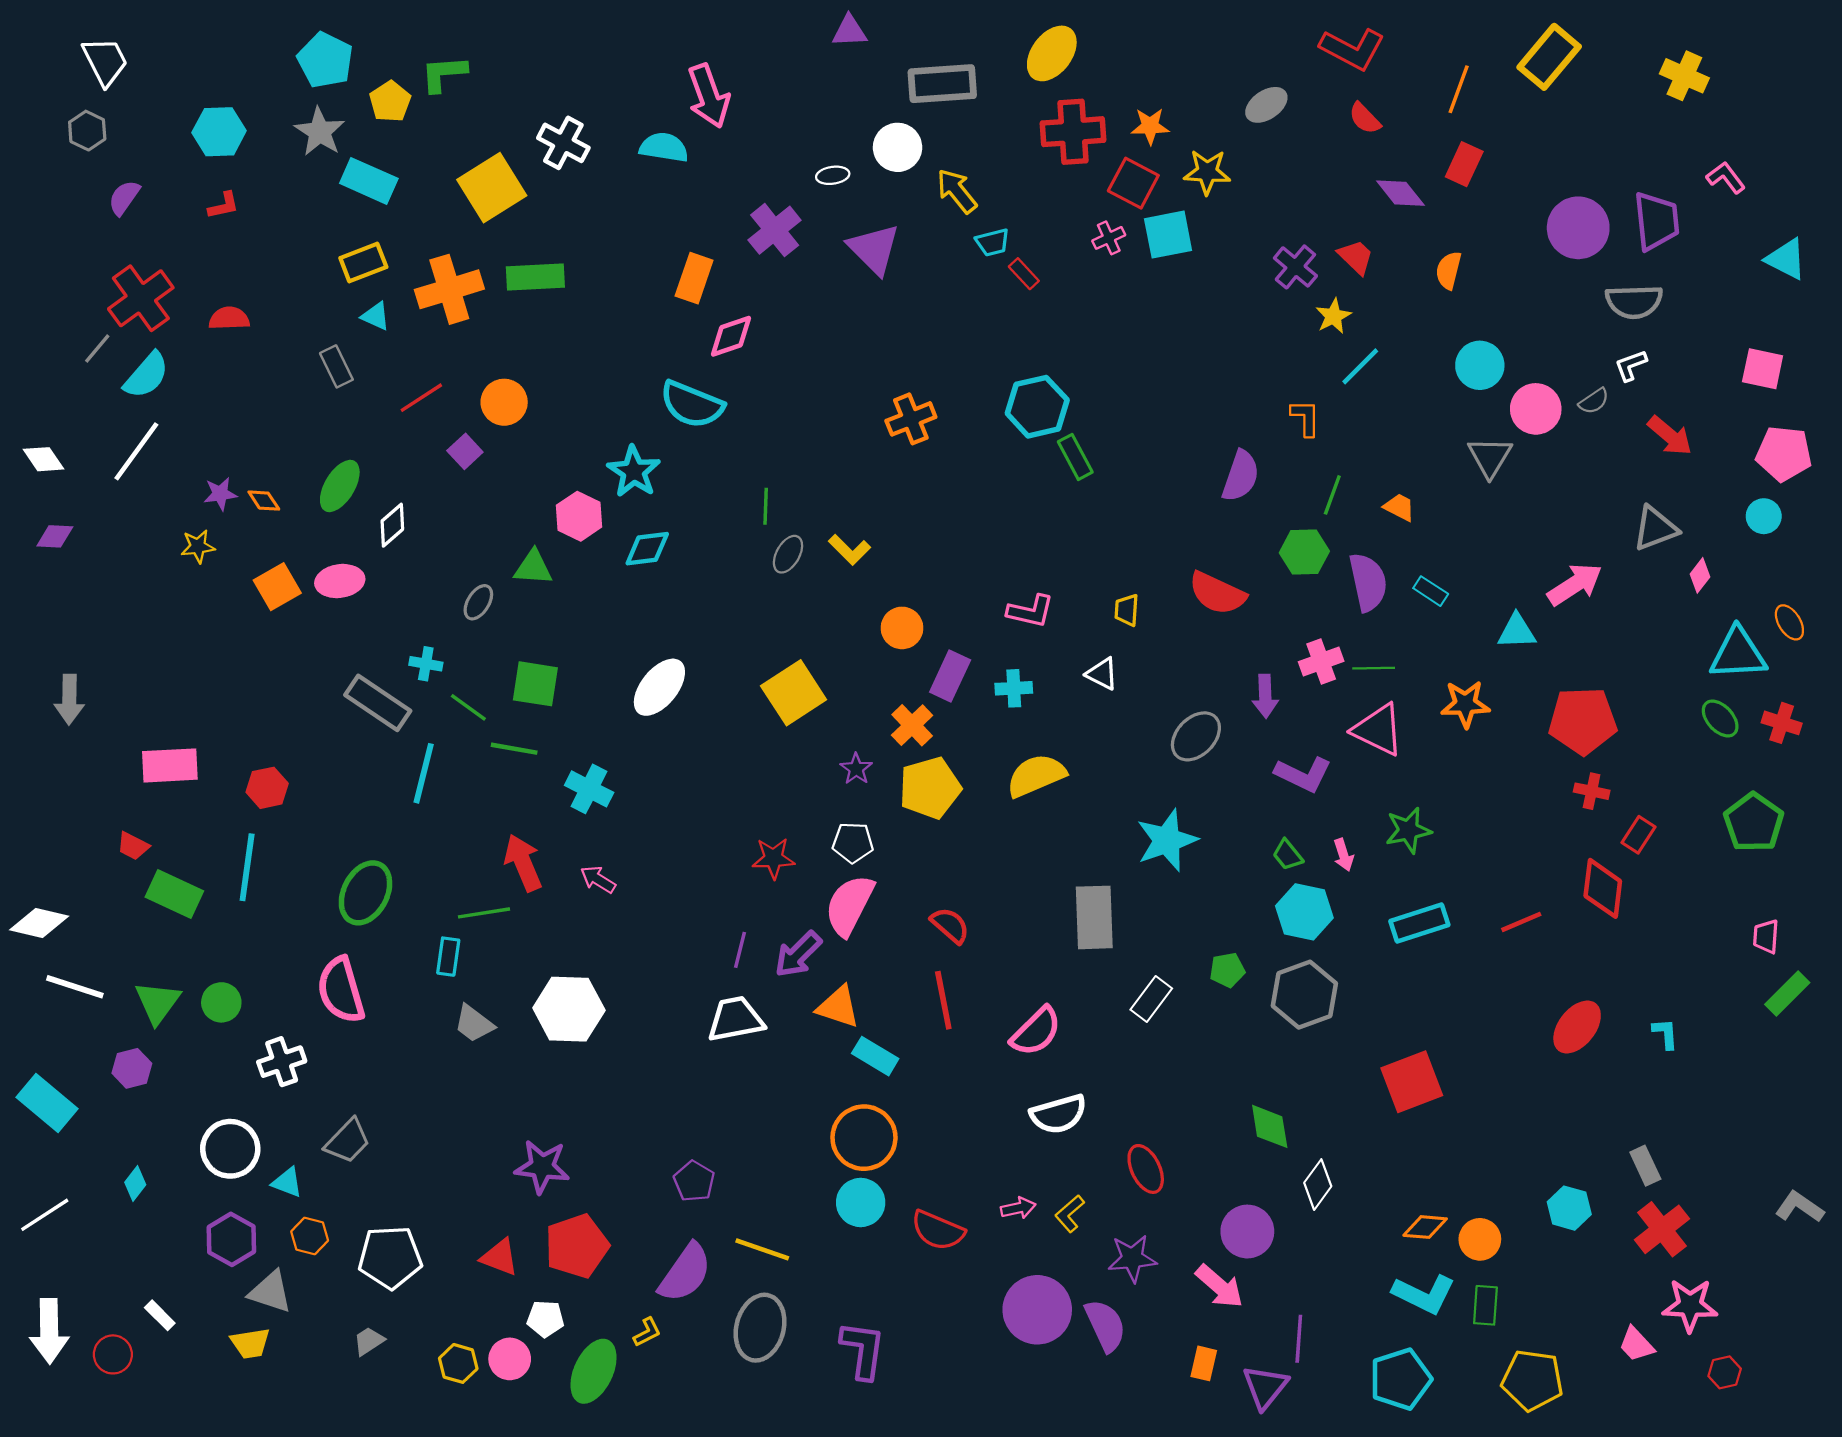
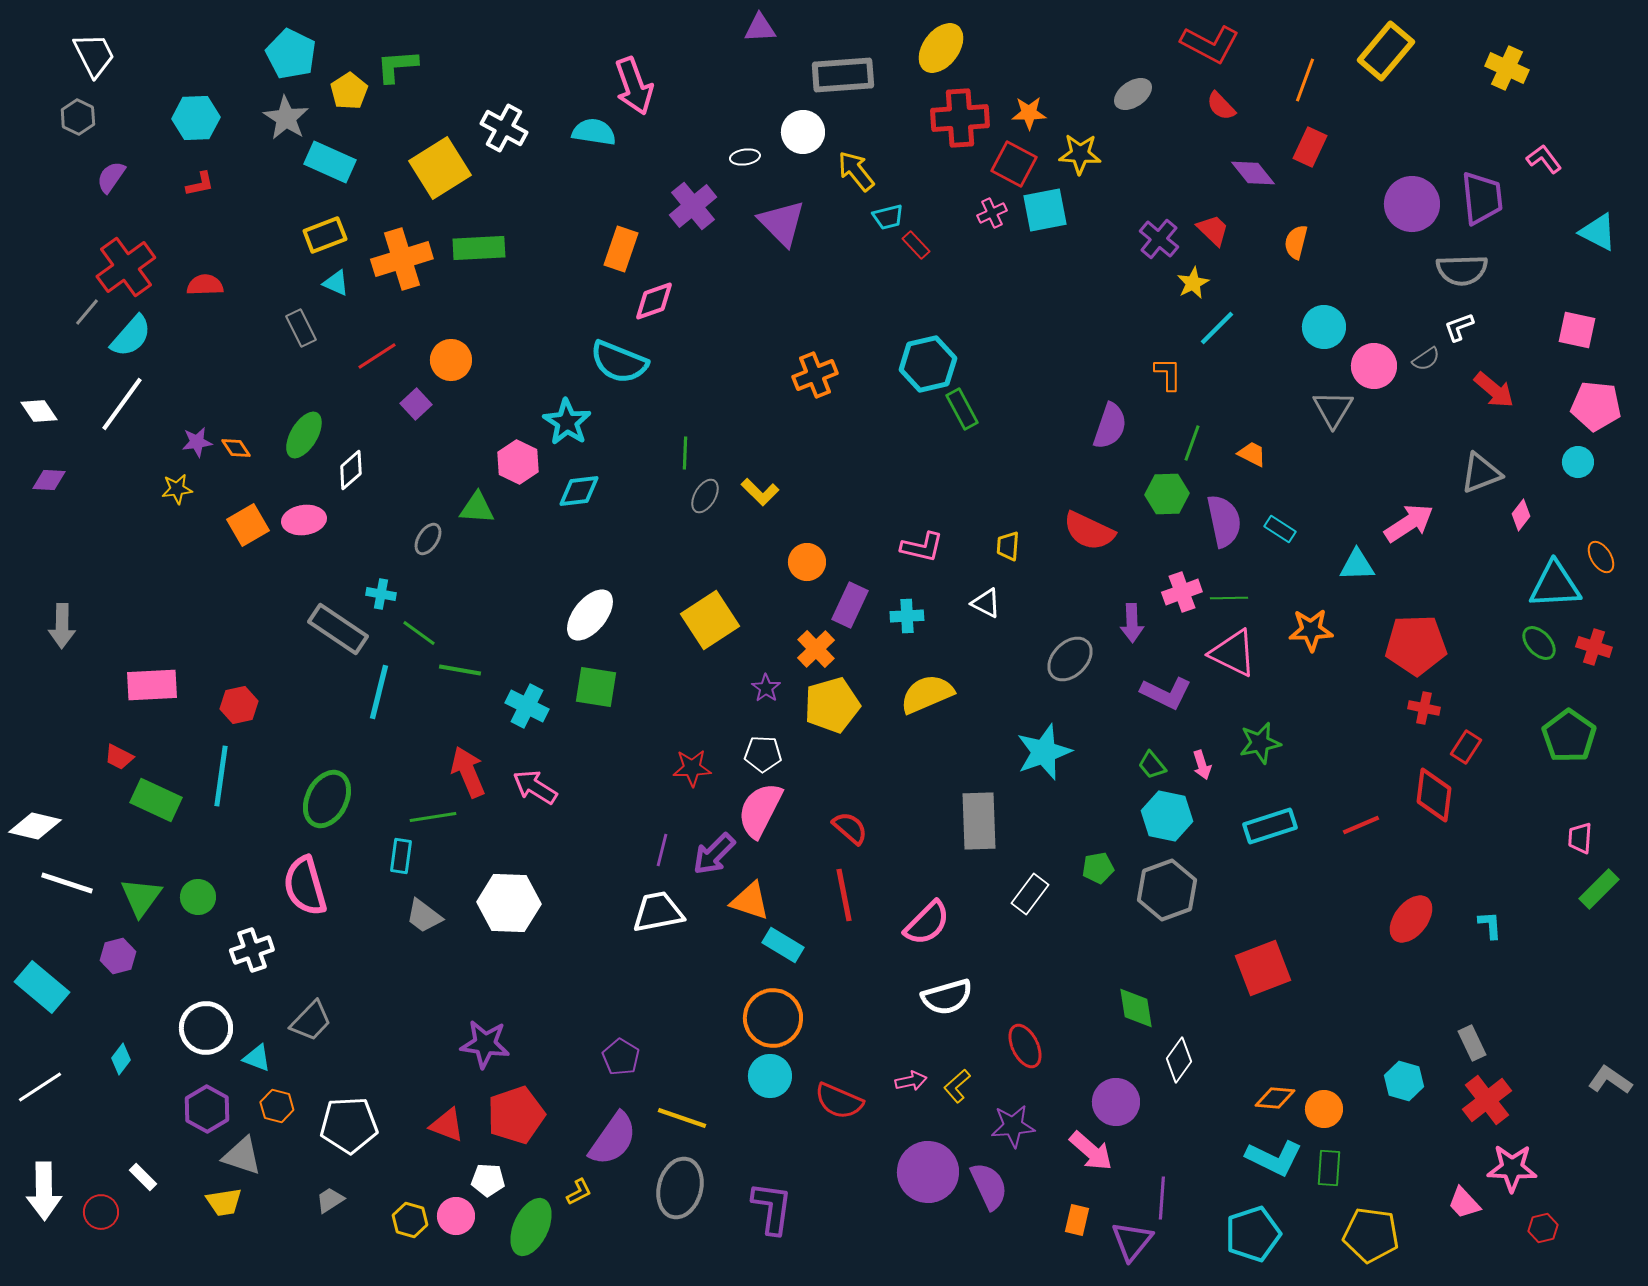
green square: (535, 684) -> (596, 687), moved
pink arrow: (598, 879) -> (535, 787), size x1.4

